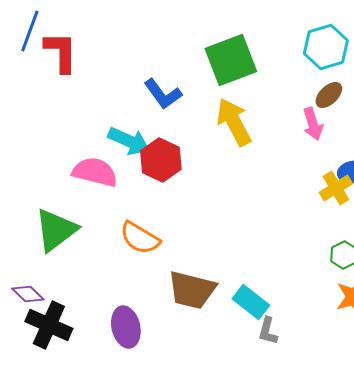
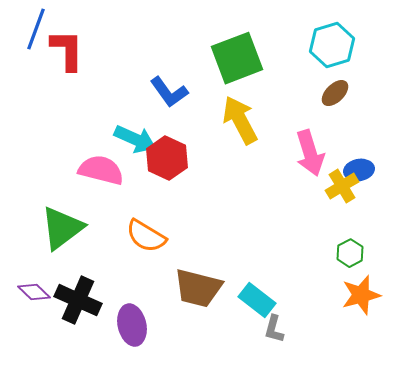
pink arrow: (313, 124) -> (310, 153), moved, size x1.4
black cross: (49, 325) -> (78, 300), moved

